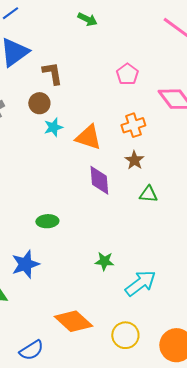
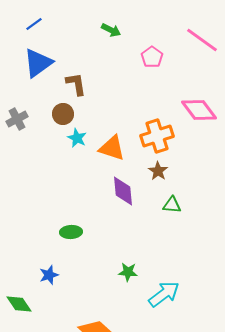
pink pentagon: (127, 74) -> (152, 57), moved
orange cross: (133, 125) -> (157, 136), size x1.4
cyan star: (53, 127) -> (77, 138), turned -30
blue star: (25, 264) -> (49, 275), size x0.7

